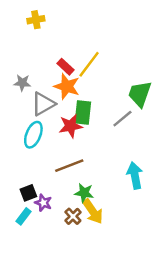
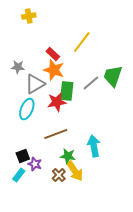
yellow line: (89, 64) -> (82, 42), moved
gray line: (122, 119) -> (91, 83), moved
cyan arrow: (135, 176) -> (94, 146), moved

